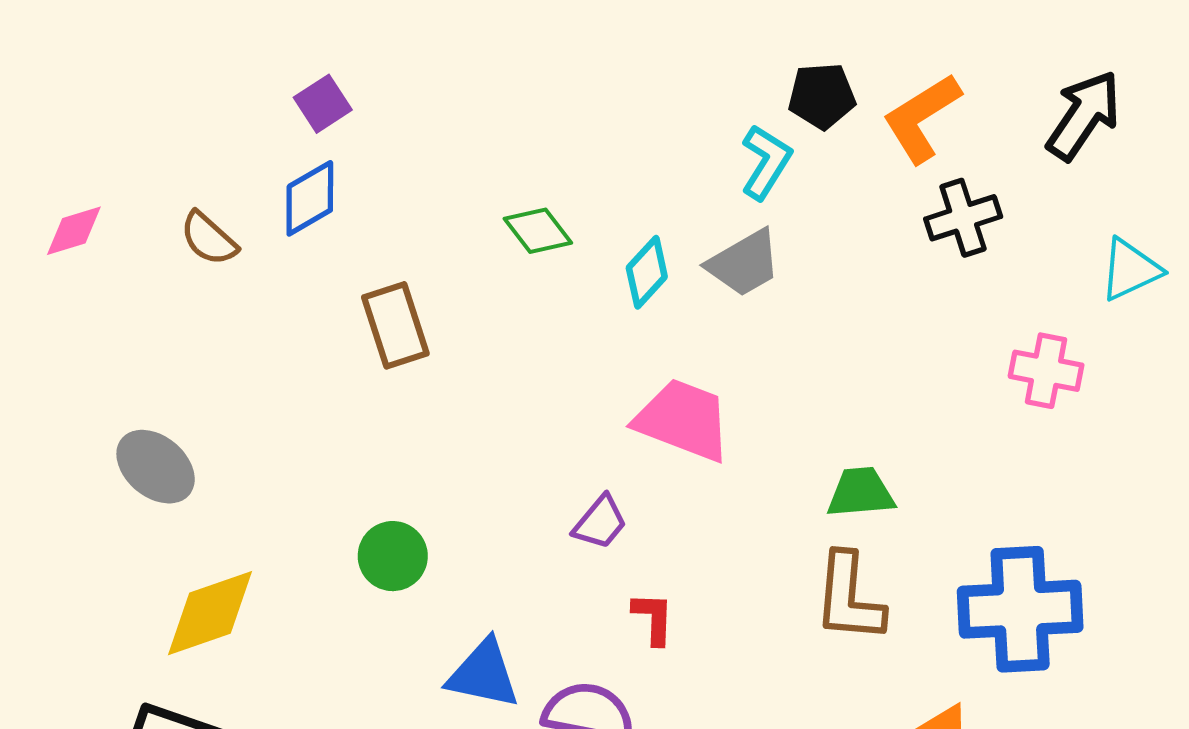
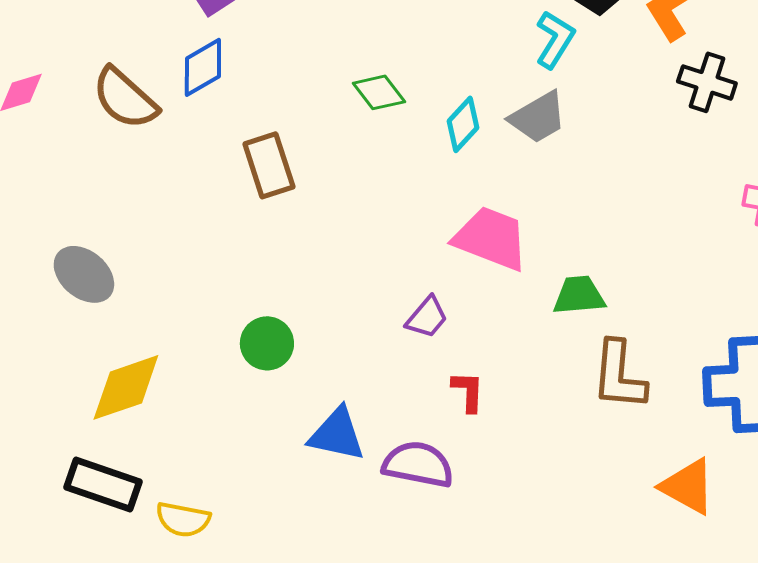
black cross: (963, 218) -> (707, 82), turned 36
brown semicircle: (209, 238) -> (125, 98), size x1.5
green trapezoid: (861, 493) -> (579, 295), moved

